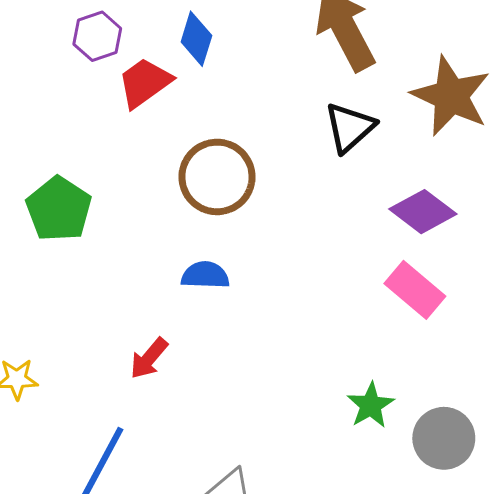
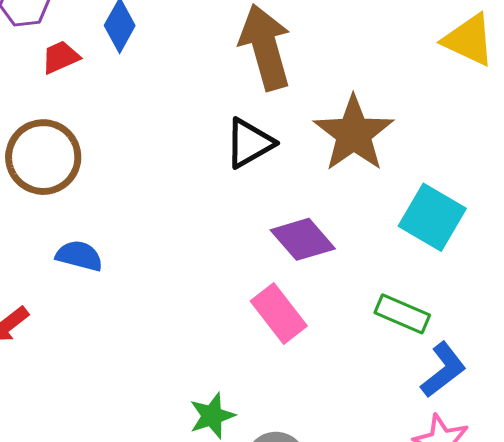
red trapezoid: (145, 83) -> (60, 57), size x0.7
brown circle: (217, 177) -> (43, 157), moved

